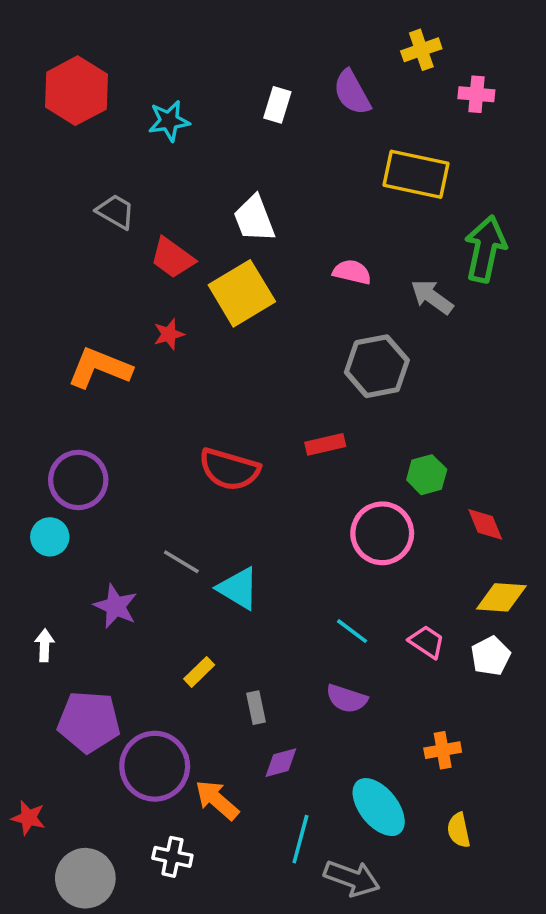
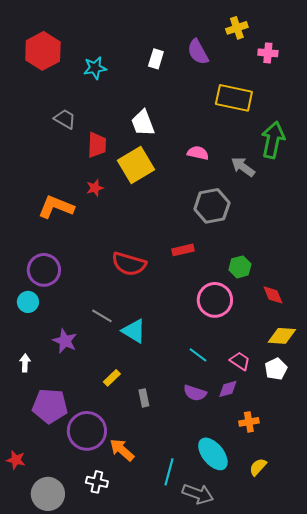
red trapezoid: (172, 258) -> (97, 145), turned -124
purple diamond: (281, 763) -> (228, 389), moved
yellow semicircle: (459, 830) -> (258, 467), turned 54

